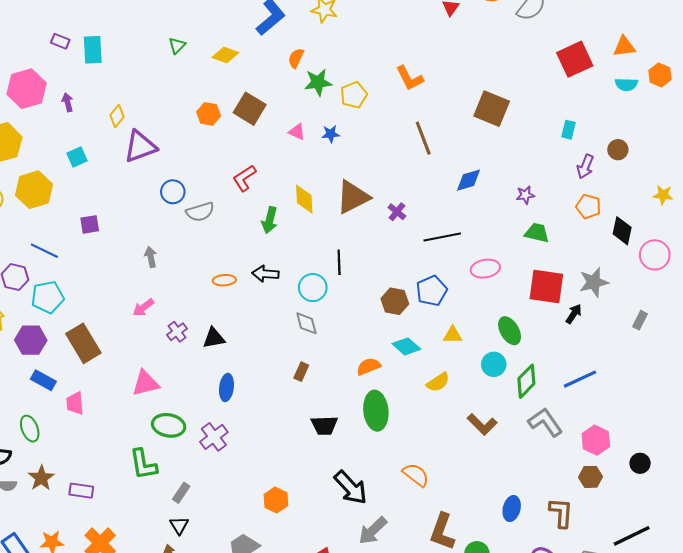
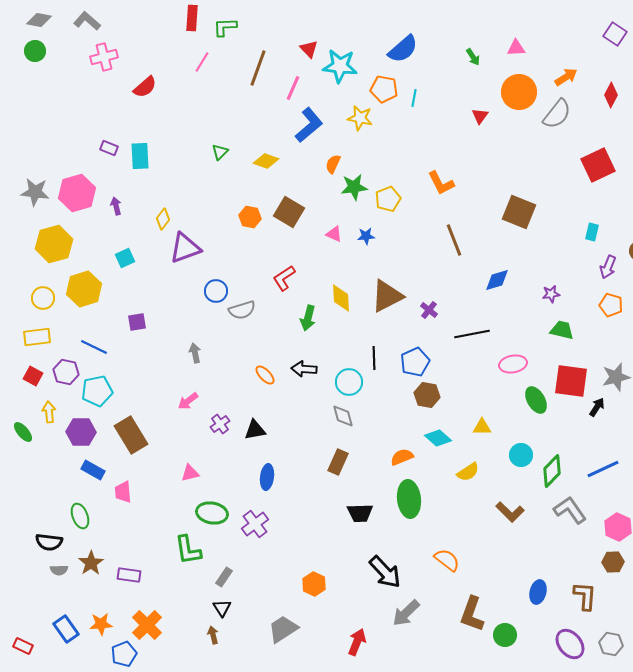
orange ellipse: (224, 280) -> (265, 375), turned 50
blue pentagon: (432, 291) -> (415, 362), moved
green ellipse: (510, 331) -> (536, 400), moved
brown rectangle: (301, 372) -> (338, 462), size x1.4
pink triangle: (145, 383) -> (190, 473), size x0.7

